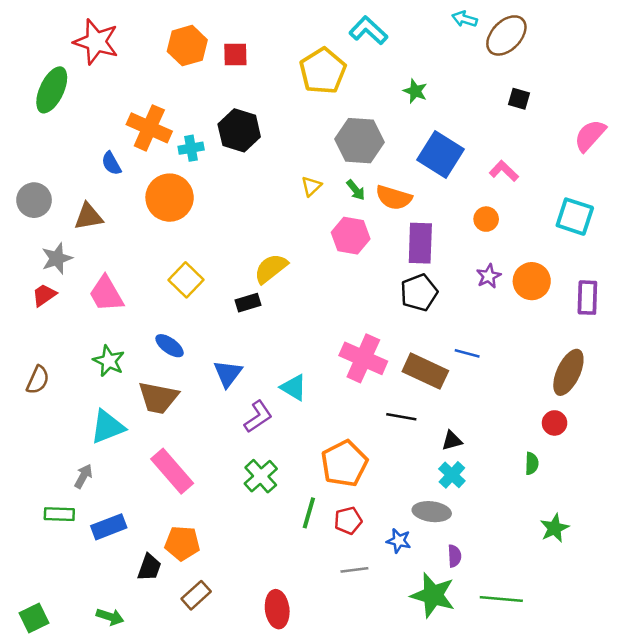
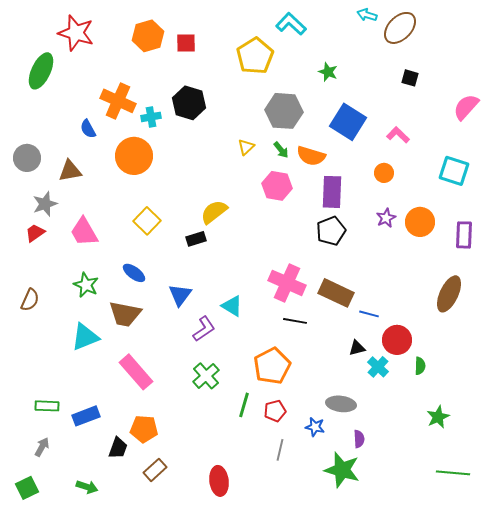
blue line: (467, 353) -> (369, 314), moved
black line: (401, 417) -> (295, 321), moved
red circle: (555, 423) -> (397, 340), moved, size x1.5
cyan cross: (452, 475) -> (378, 367), moved
gray arrow: (83, 476) -> (42, 447), moved
gray line: (354, 570) -> (280, 450), turned -70
green line: (501, 599) -> (453, 473), moved

